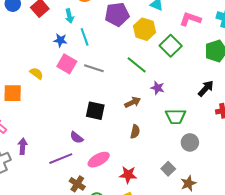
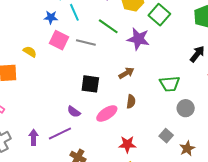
green line: (137, 65) -> (108, 26), moved
purple star: (158, 88) -> (138, 39), moved, size x1.6
purple arrow: (23, 146) -> (34, 137), moved
pink ellipse: (99, 160) -> (107, 113), moved

